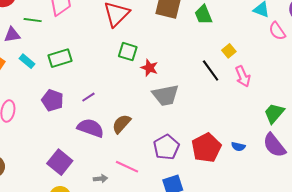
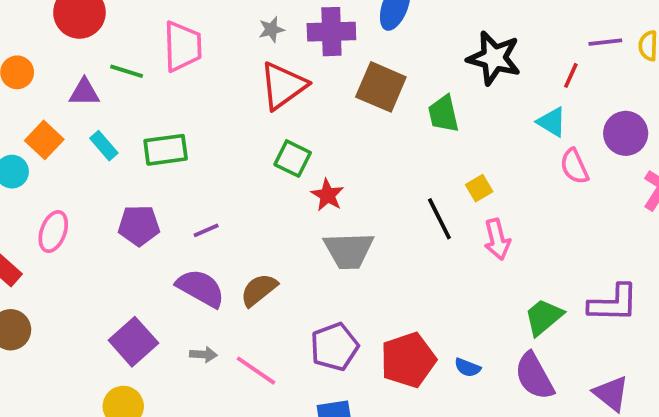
purple pentagon: (53, 100) -> (139, 226), turned -30
gray arrow: (100, 179) -> (203, 354), moved

